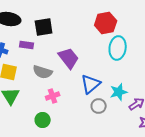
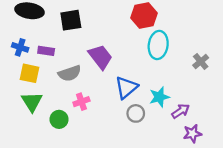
purple rectangle: (27, 45) -> (46, 51), moved
gray semicircle: (43, 72) -> (70, 73), turned -36
green circle: (43, 120) -> (59, 119), moved

